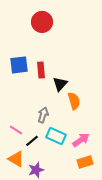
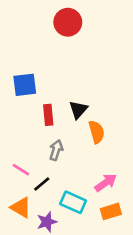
red circle: (42, 22) -> (68, 22), moved
red rectangle: (41, 70) -> (48, 115), moved
cyan rectangle: (56, 136) -> (73, 202), moved

